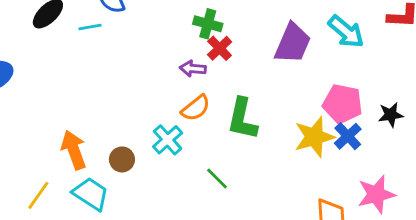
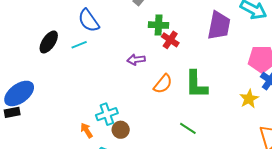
purple arrow: (193, 69) -> (136, 60), moved
yellow star: (314, 137) -> (249, 99), moved, size x0.7
cyan cross: (168, 140) -> (107, 114), moved, turned 35
orange arrow: (74, 150) -> (87, 130), size x0.6

